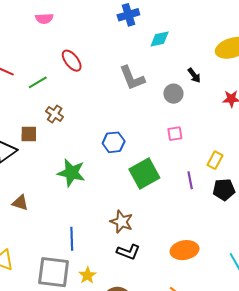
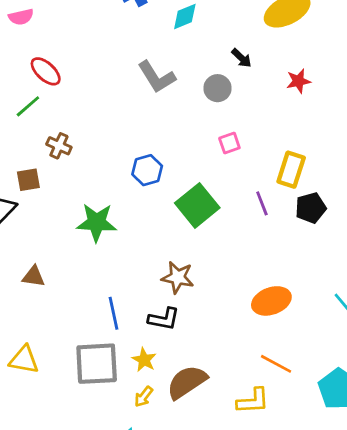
red ellipse: (72, 61) -> (46, 71), moved
yellow rectangle: (215, 160) -> (291, 170), size x1.4
black L-shape: (128, 252) -> (164, 319), moved

